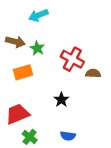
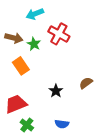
red cross: (72, 59) -> (59, 34), moved
orange rectangle: (23, 72) -> (21, 66), turned 72
brown semicircle: (93, 73) -> (86, 83), moved, turned -40

